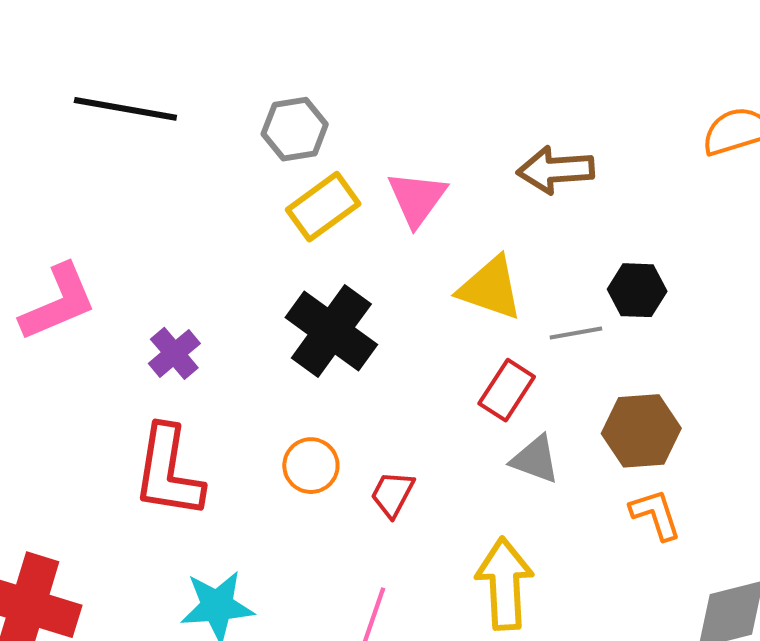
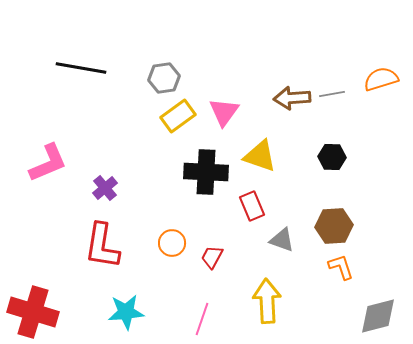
black cross: (331, 331) -> (206, 172), moved, turned -33
gray line: (576, 333) -> (332, 94), moved
red rectangle: (507, 390) -> (252, 206), moved, turned -56

